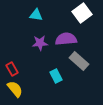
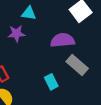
purple star: (40, 43) -> (16, 34), moved

